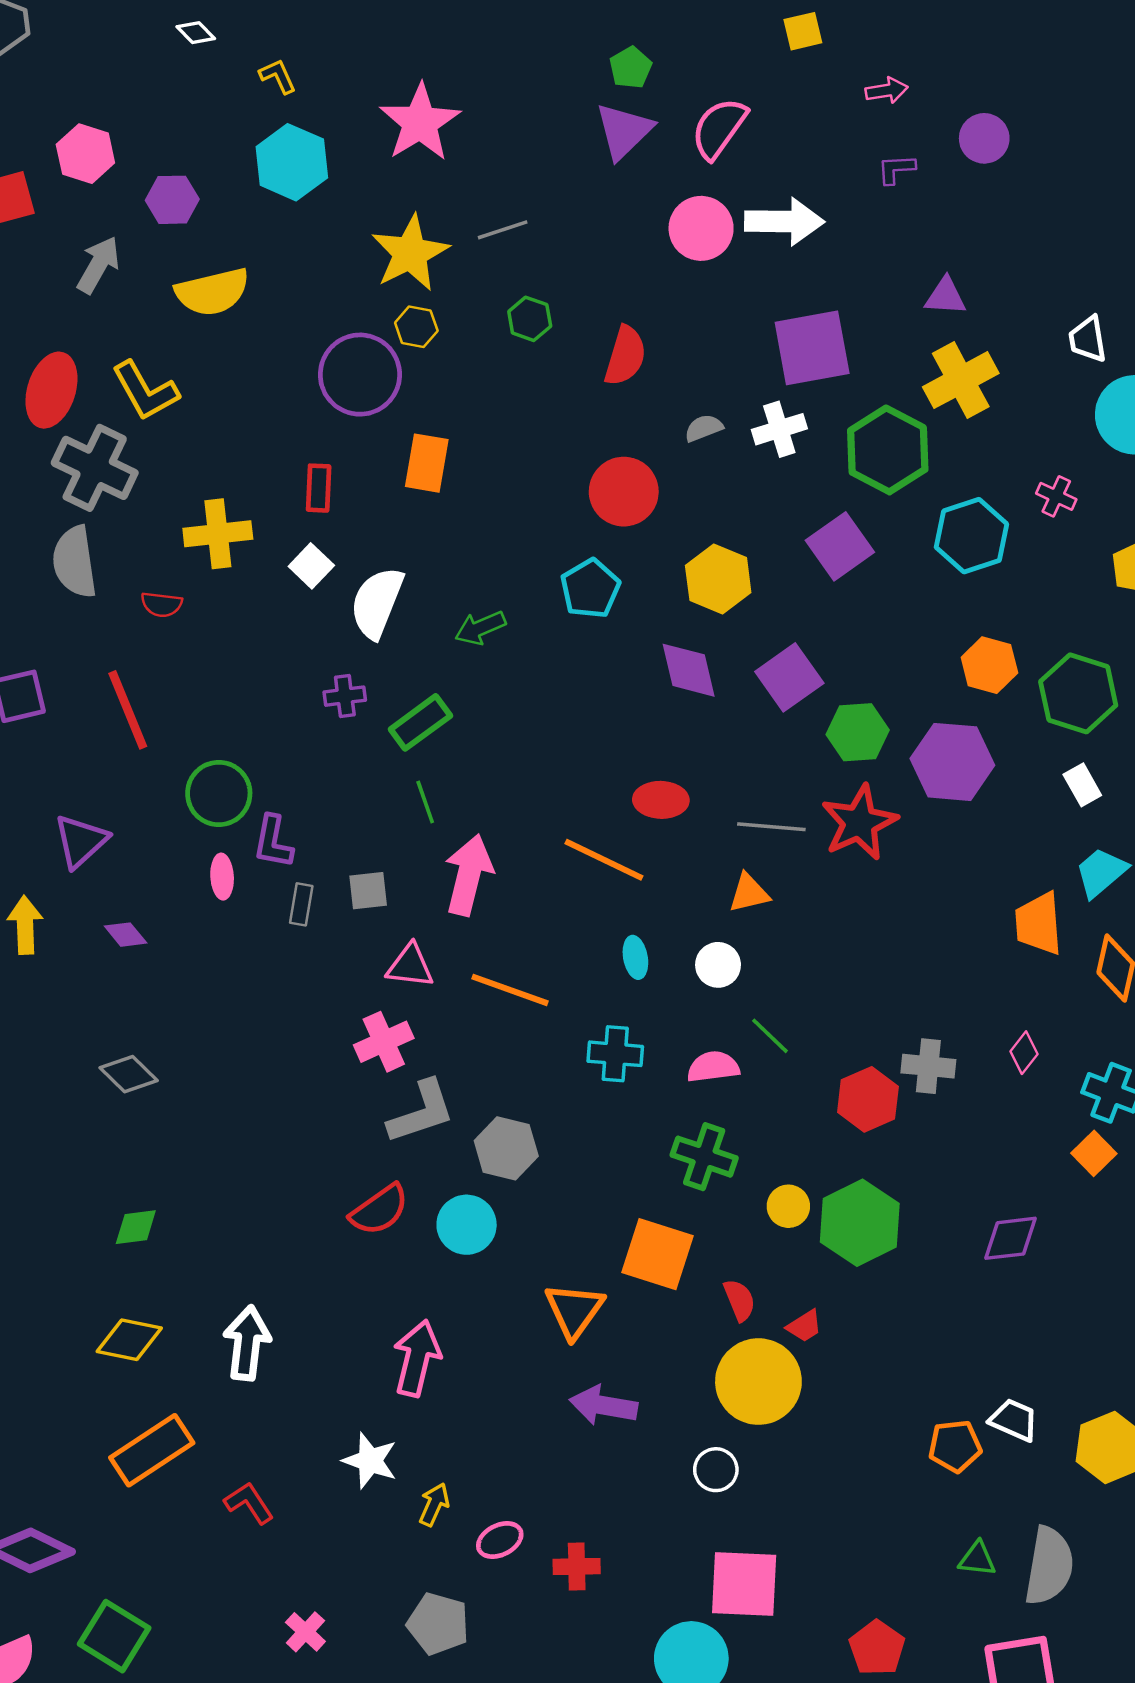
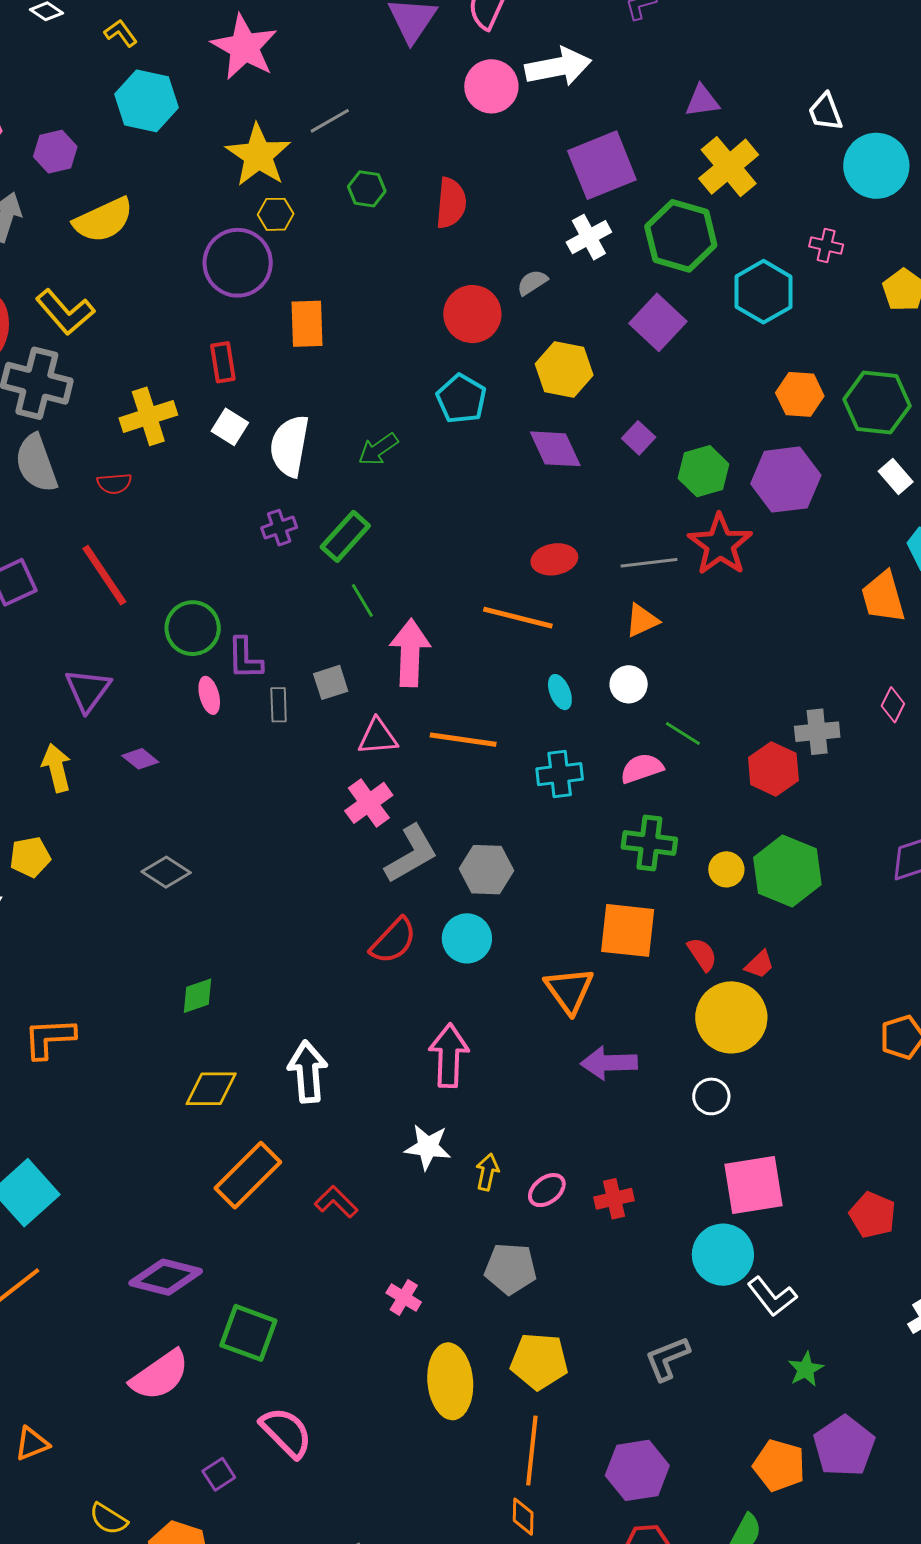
gray semicircle: (704, 428) -> (532, 282), moved
purple square: (789, 677) -> (639, 438), size x0.6

